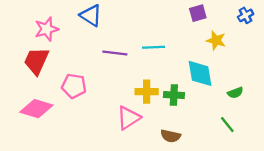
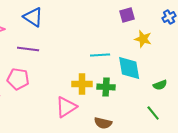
cyan line: (153, 47) -> (100, 55), moved
purple line: (115, 53) -> (28, 49), moved

